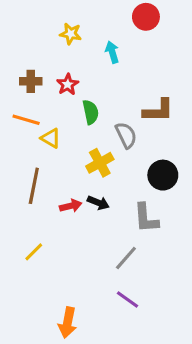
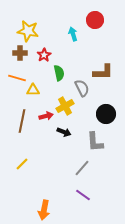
red circle: (146, 17) -> (95, 20), moved
yellow star: (71, 34) -> (28, 31), moved, size x1.5
yellow triangle: (51, 138) -> (33, 90), turned -32
red arrow: (71, 206) -> (46, 116), moved

